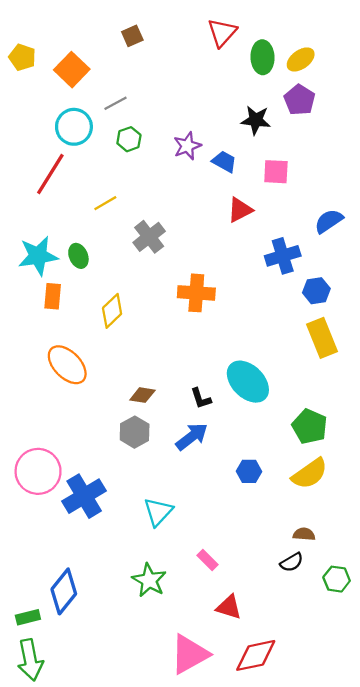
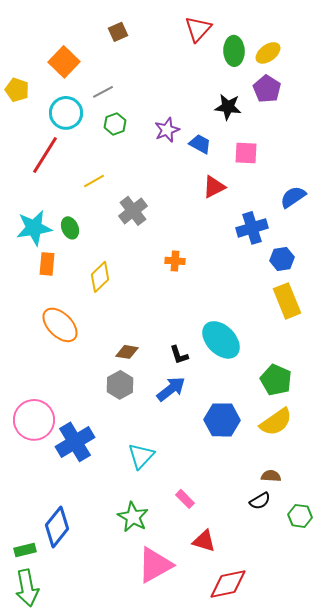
yellow pentagon: (22, 57) -> (17, 90), moved
orange cross: (196, 293) -> (175, 261), size x0.6
blue hexagon: (249, 471) -> (222, 420), size x1.6
pink triangle: (190, 654) -> (155, 565), moved

